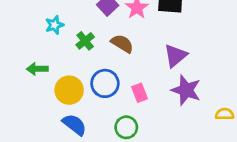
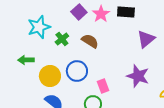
cyan star: (54, 25) -> (39, 27), size x1.6
purple triangle: (175, 56) -> (146, 39), moved
pink rectangle: (140, 93) -> (103, 86), moved

